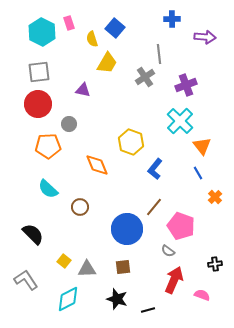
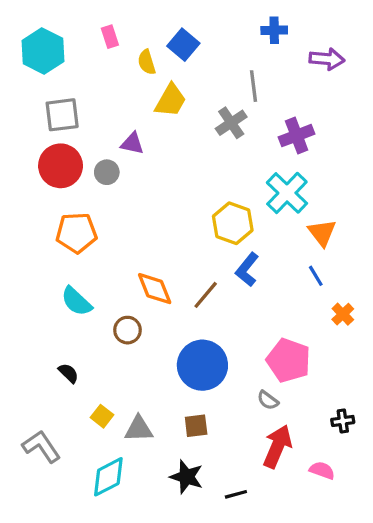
cyan hexagon: (42, 32) -> (43, 51), moved
gray circle: (69, 124) -> (107, 172), moved
yellow hexagon: (131, 142) -> (233, 223), moved
orange diamond: (97, 165) -> (155, 289), moved
brown line: (154, 207) -> (206, 295), moved
black semicircle: (33, 234) -> (68, 373), moved, size x0.6

